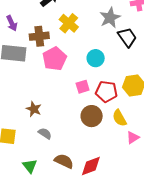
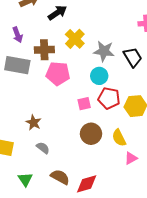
gray star: (110, 18) -> (104, 51), moved, turned 30
pink pentagon: (55, 59) -> (58, 74), turned 30
red pentagon: (106, 92) -> (109, 98), moved

